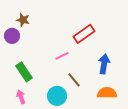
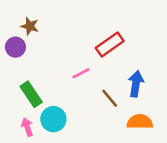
brown line: (74, 80) -> (110, 98), moved
cyan circle: (57, 96) -> (53, 119), moved

